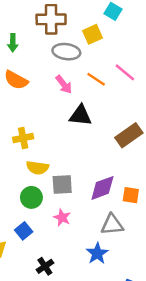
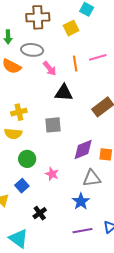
gray ellipse: (66, 52) -> (32, 50), moved
pink line: (125, 72) -> (98, 57), turned -54
orange line: (96, 79) -> (75, 64), turned 49
yellow semicircle: (37, 168) -> (13, 134), moved
gray square: (62, 185) -> (53, 125), moved

